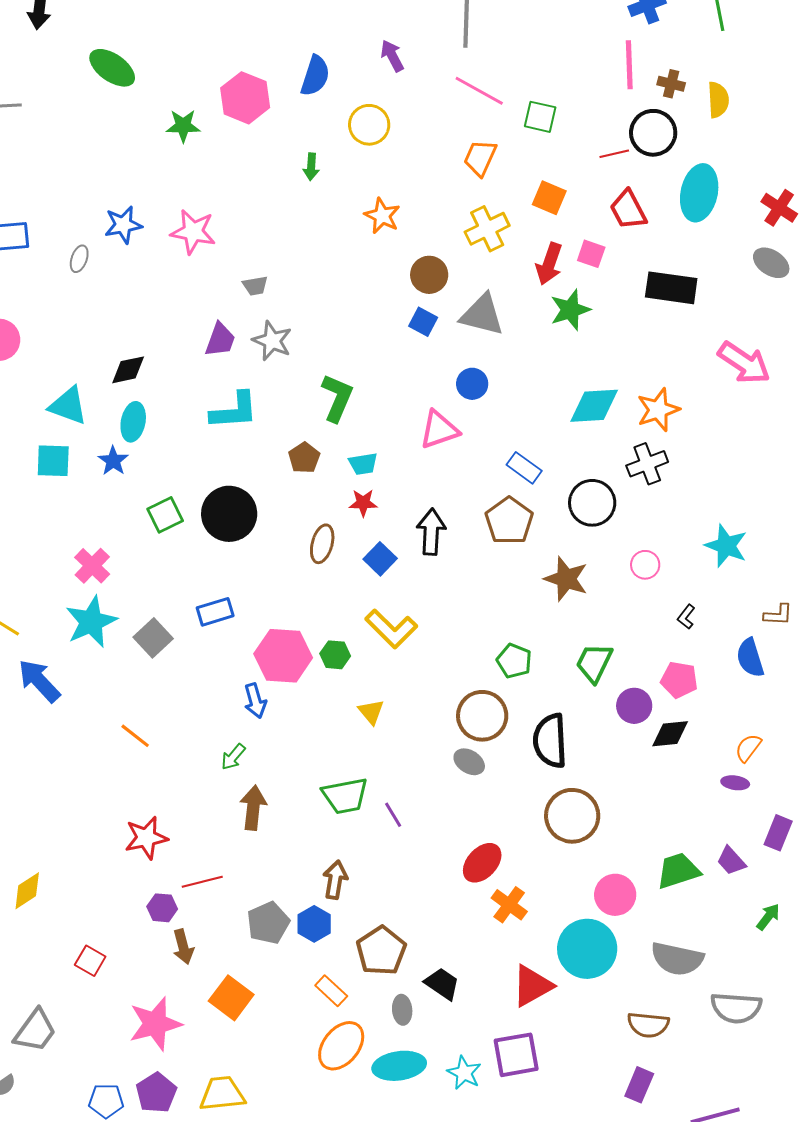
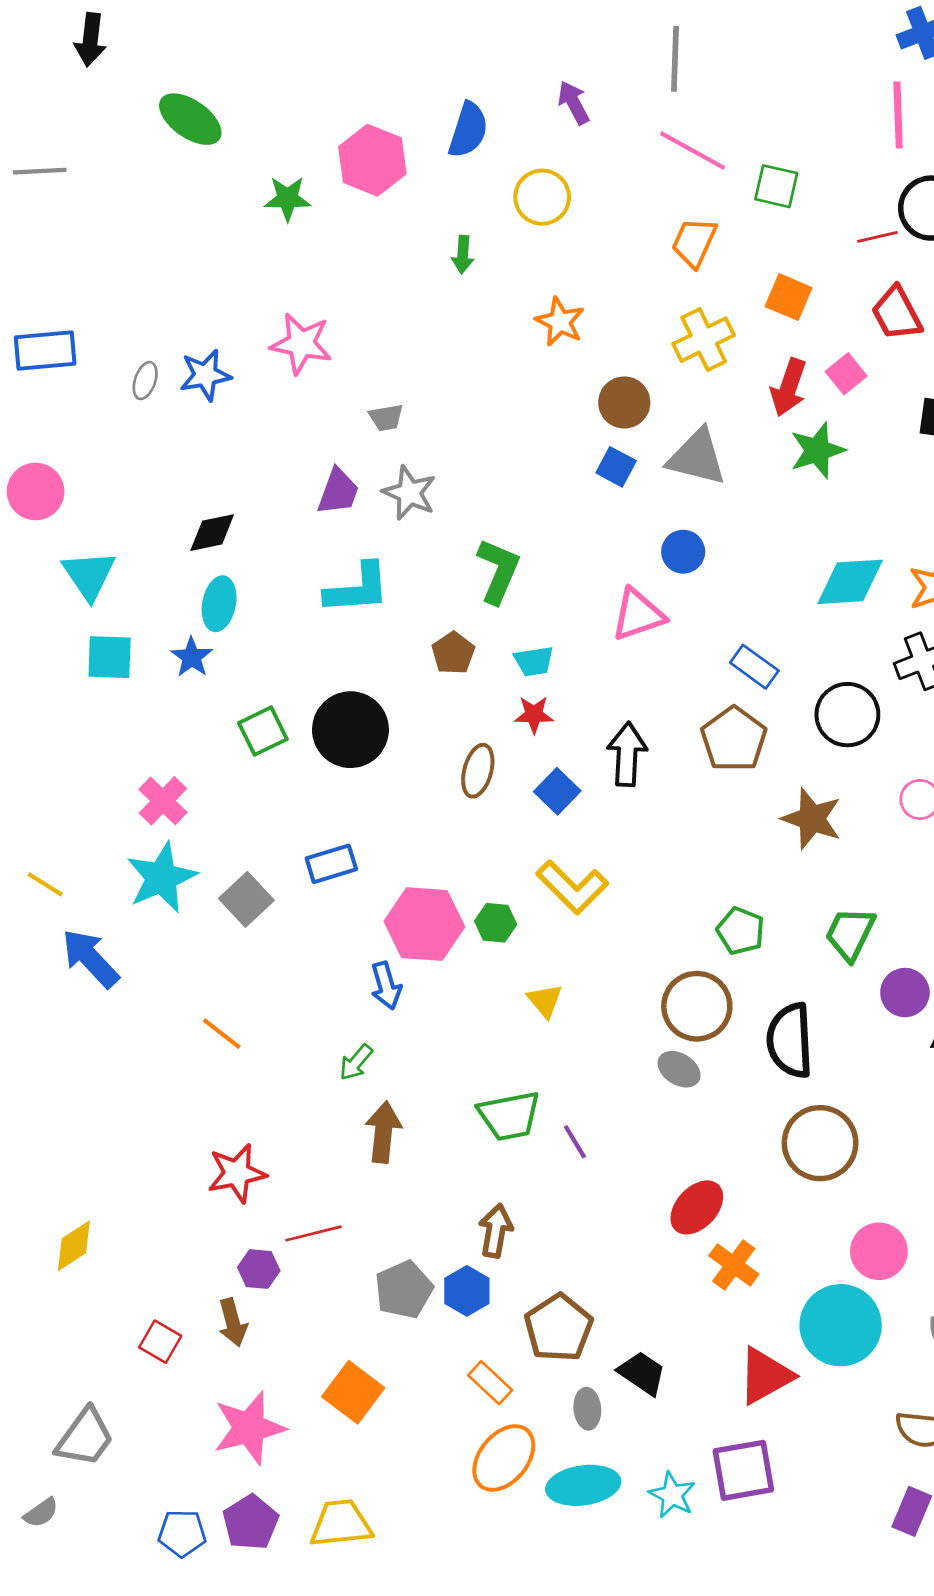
blue star: (123, 225) -> (205, 375), moved
pink square: (591, 254) -> (846, 374), turned 32
cyan triangle: (68, 406) -> (89, 575), moved, turned 36
brown arrow: (183, 947) -> (233, 1322), moved

